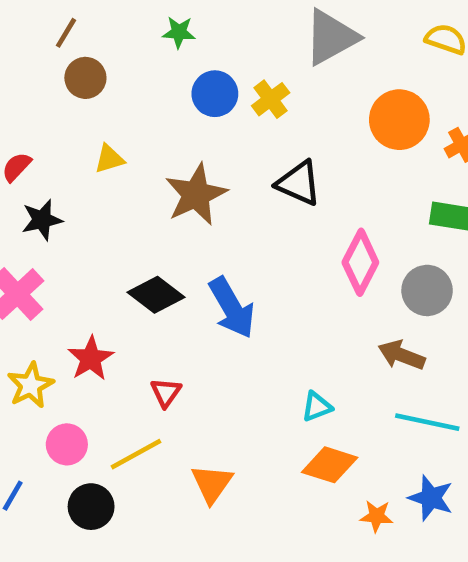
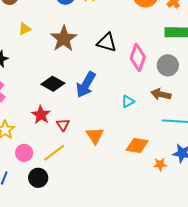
black triangle: (299, 183) -> (107, 43), moved
blue arrow: (232, 308) -> (86, 85), turned 68
red star: (91, 358) -> (41, 115), moved
cyan triangle: (317, 407) -> (128, 101), moved
orange triangle: (212, 484) -> (95, 136), moved

